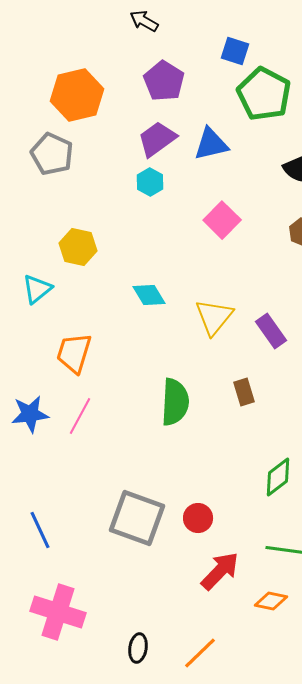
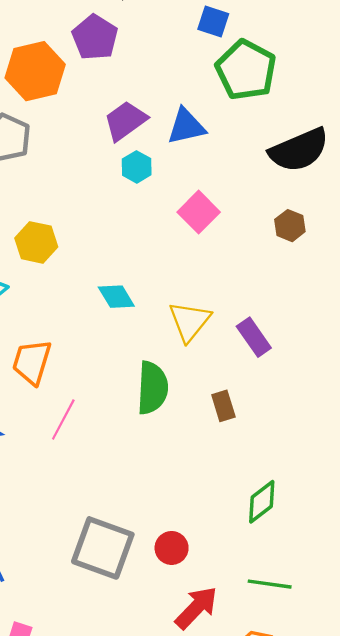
purple pentagon: (164, 81) -> (95, 37), moved
cyan hexagon: (150, 182) -> (137, 167), moved
green semicircle: (175, 402) -> (152, 388), moved
pink line: (80, 416) -> (63, 419), moved

